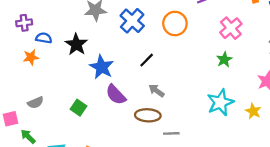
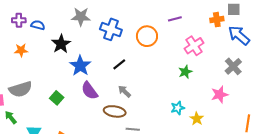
blue cross: (132, 21) -> (111, 29), turned -30
blue semicircle: (44, 38) -> (38, 25), moved
cyan star: (220, 102) -> (178, 108), size x0.6
gray semicircle: (36, 103) -> (20, 89), size x1.6
yellow star: (253, 111) -> (197, 119), moved

